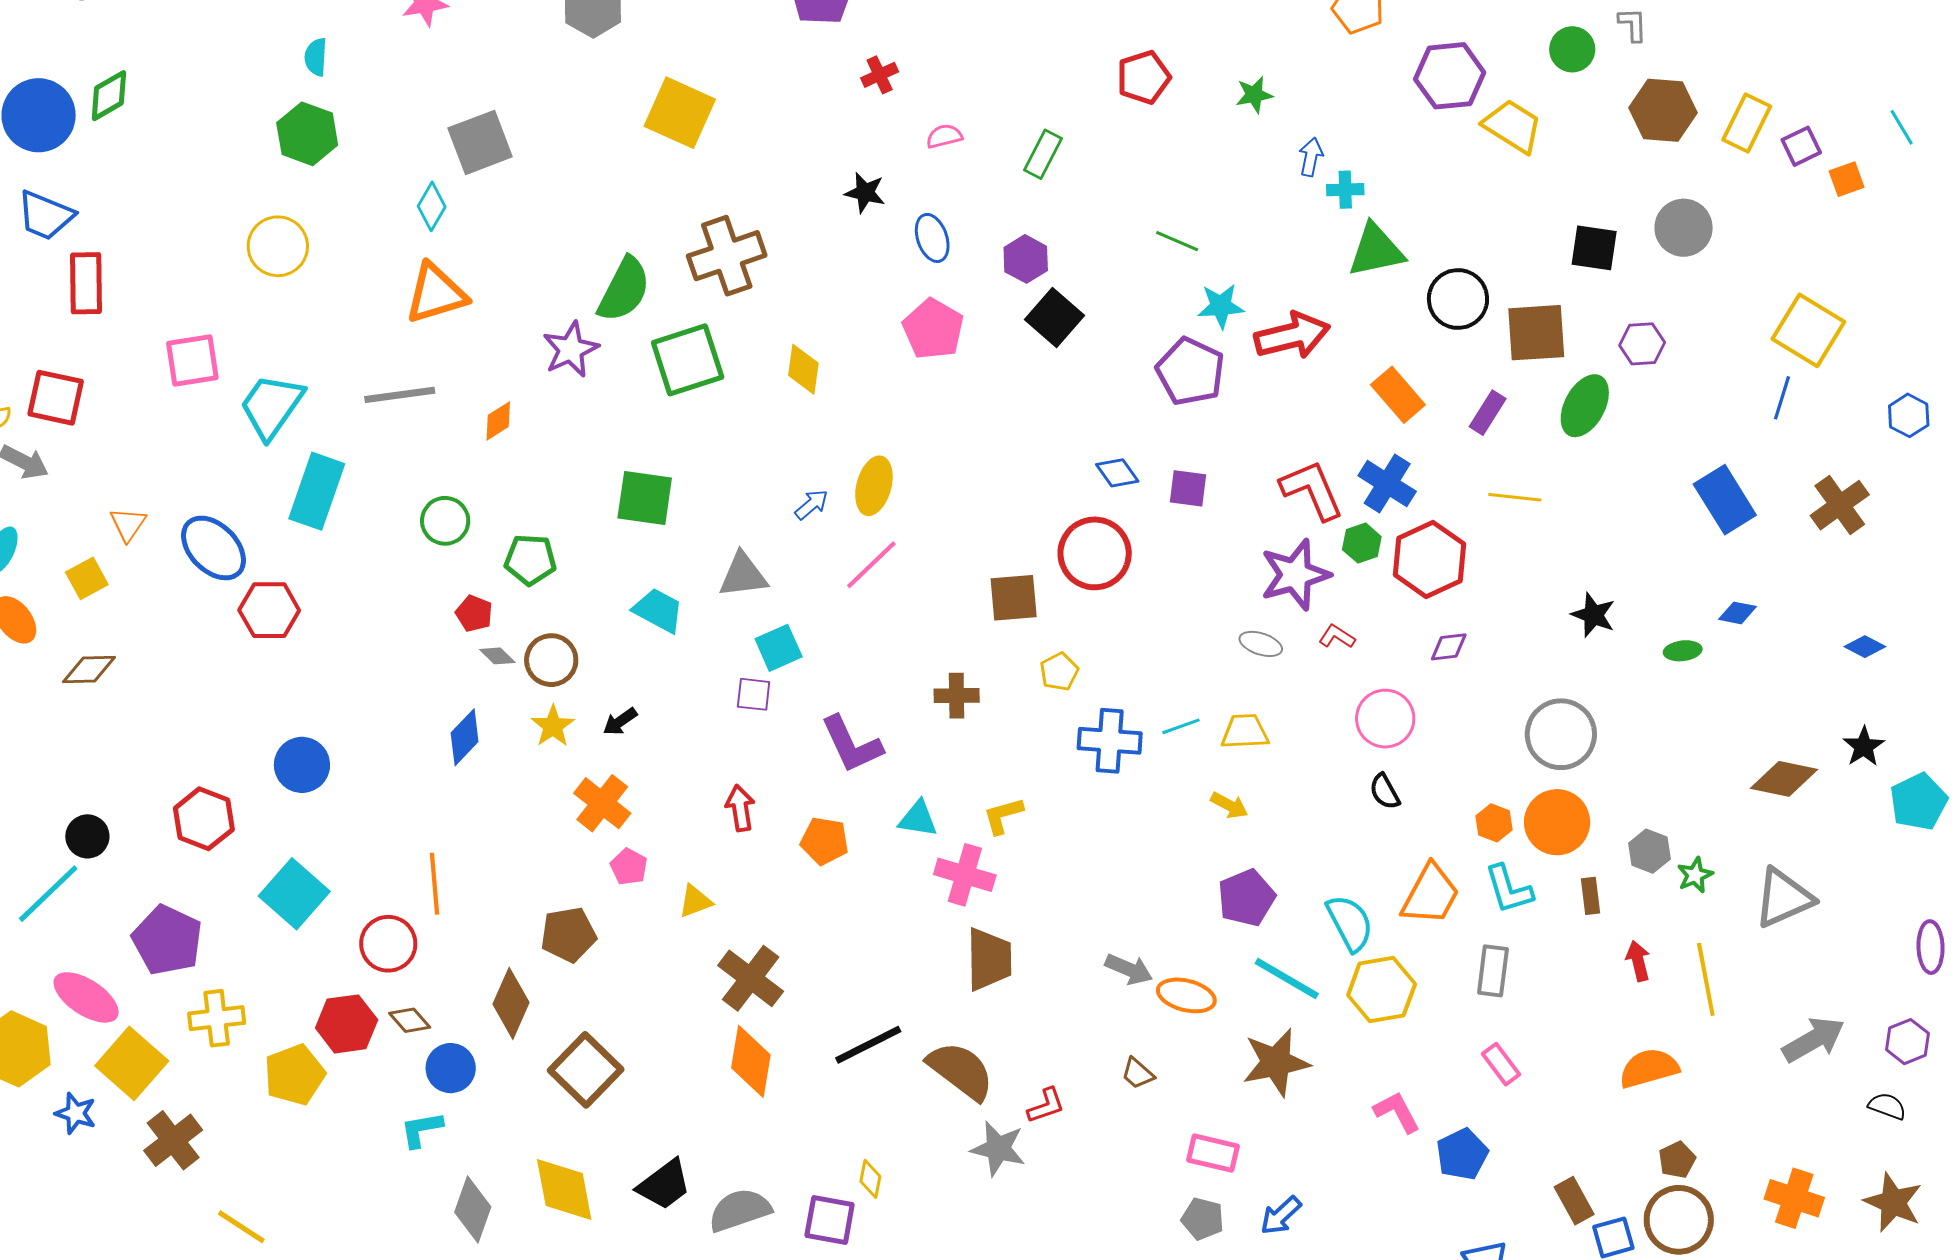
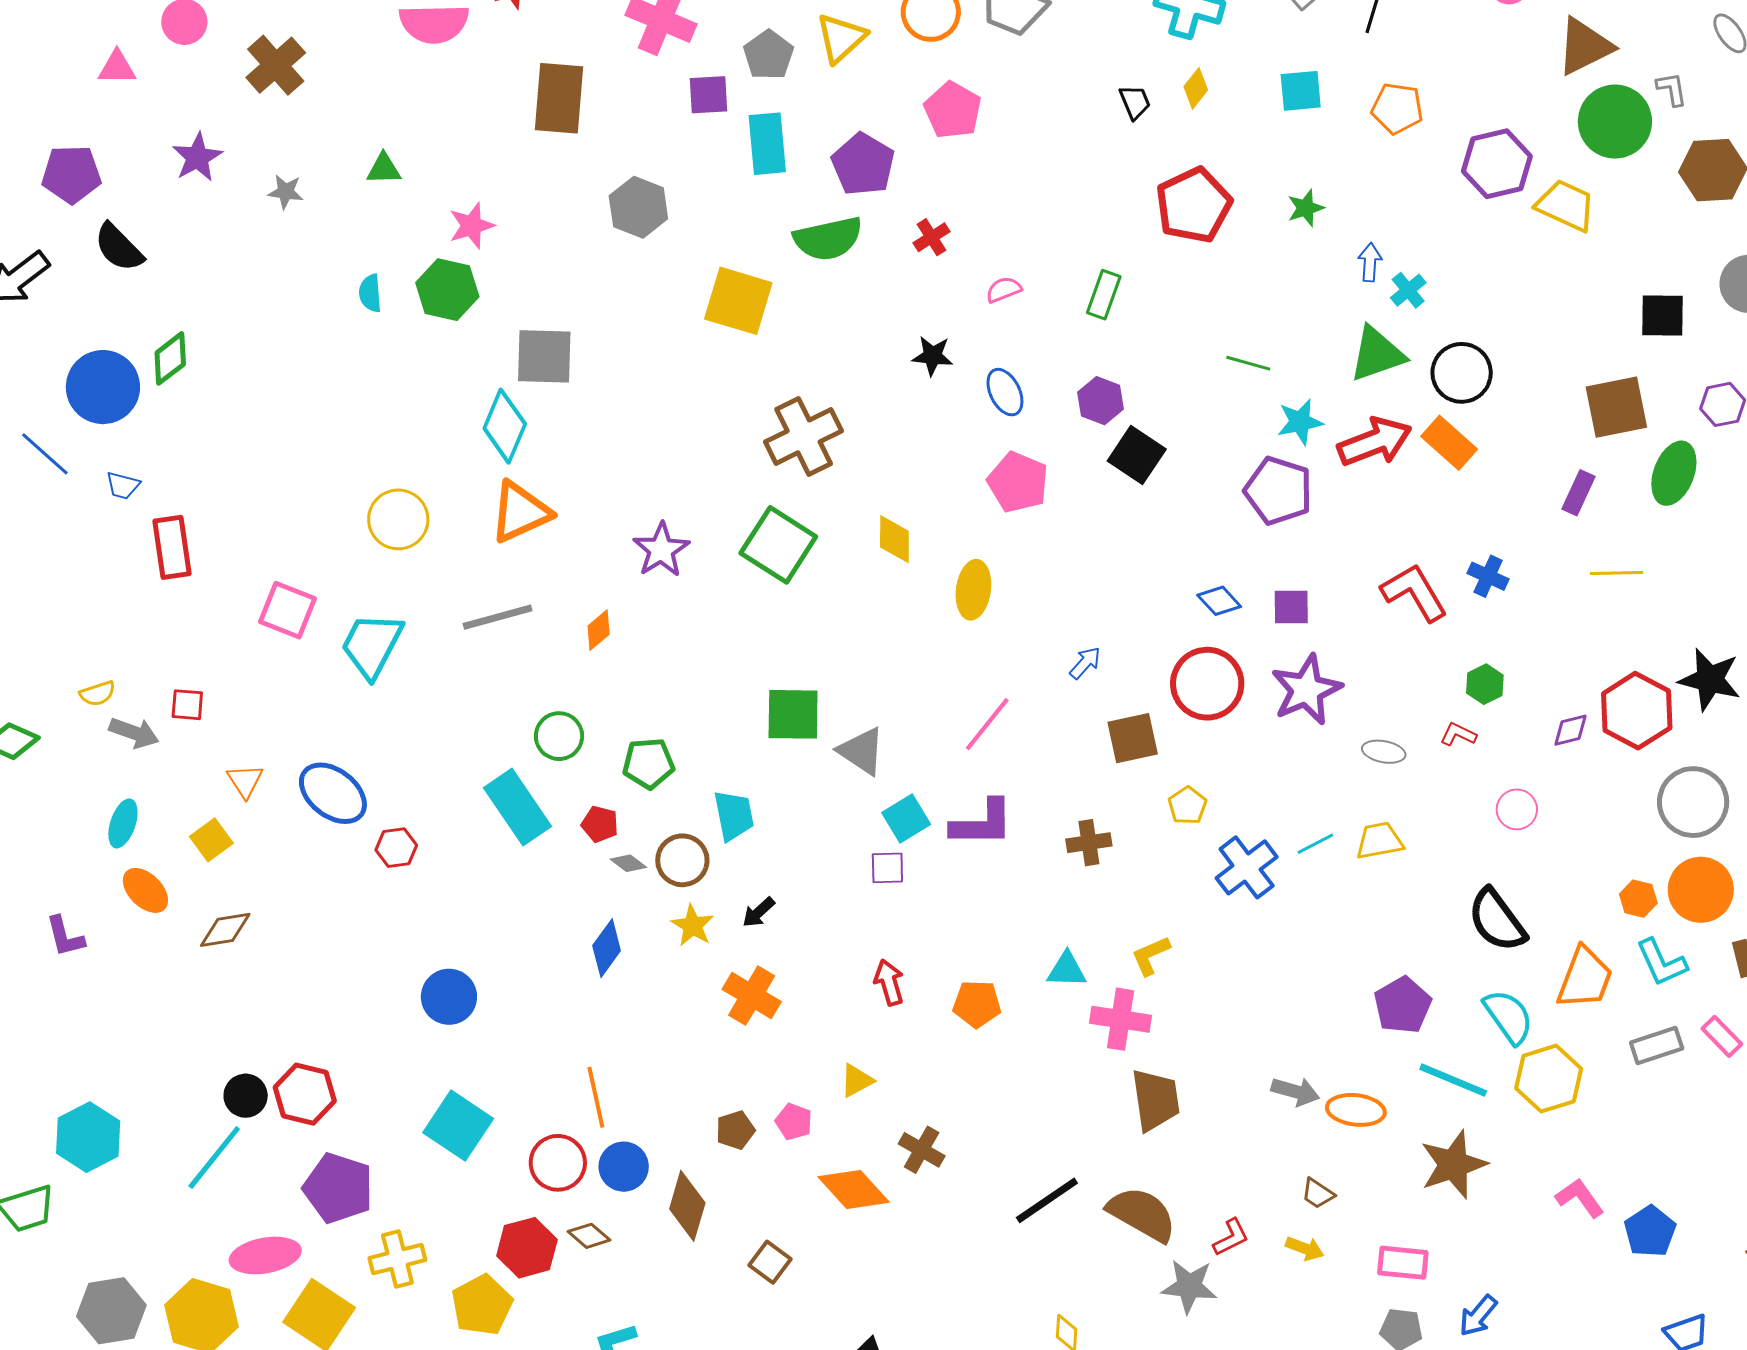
green circle: (1572, 49) -> (1615, 122), size x1.6
red pentagon: (1144, 77) -> (1194, 205), size x1.4
green hexagon: (307, 134) -> (447, 290), moved
gray square: (480, 142) -> (544, 356), turned 30
cyan cross: (1345, 190) -> (1408, 290), turned -30
cyan diamond: (432, 206) -> (505, 426), size x1.5
blue trapezoid: (45, 215) -> (123, 485), size x0.6
yellow circle: (278, 246) -> (398, 519), moved
green triangle: (1376, 250) -> (1377, 354), moved
green semicircle: (624, 290) -> (828, 239), moved, turned 58
black circle: (1458, 299) -> (1462, 373), moved
green square: (688, 360) -> (778, 545), turned -32
pink square: (192, 361) -> (288, 610), turned 38
orange rectangle: (1398, 395) -> (1449, 443), moved
red square: (56, 398) -> (187, 705), moved, size x0.6
blue cross: (1387, 484) -> (1488, 576), size x0.7
yellow ellipse: (874, 486) -> (973, 590), moved
cyan rectangle: (317, 491) -> (518, 807), moved, turned -46
green square: (645, 498) -> (793, 714), moved
blue arrow: (812, 505) -> (1085, 663), moved
green hexagon: (1362, 543) -> (1485, 684), moved
red hexagon: (1430, 559) -> (1637, 711), moved
gray triangle: (743, 575) -> (861, 751), turned 48
purple star: (1295, 575) -> (1306, 690), moved
red hexagon: (269, 610) -> (396, 848), size x0.7
cyan trapezoid: (658, 610) -> (734, 815), moved, turned 58
black star: (1593, 615) -> (1710, 679), size x1.4
pink circle: (1385, 719) -> (1517, 809), size x0.7
blue cross: (1110, 741) -> (1247, 867), turned -34
purple L-shape: (852, 744) -> (982, 823), moved, turned -58
black semicircle: (1385, 792) -> (1497, 920), moved, size x1.8
yellow arrow: (1229, 805) -> (1305, 1248), moved
red hexagon: (204, 819) -> (305, 1094), moved
pink pentagon: (629, 867) -> (794, 1122), moved
brown pentagon: (568, 935) -> (735, 1130), size x0.7
gray rectangle: (1493, 971) -> (1657, 1046), turned 72
brown cross: (751, 978) -> (922, 1150), size x0.7
pink ellipse: (86, 997) -> (265, 1255), turned -36
orange diamond: (751, 1061) -> (854, 1190), moved, turned -44
pink rectangle: (1501, 1064) -> (1722, 1036), moved
blue circle: (451, 1068) -> (624, 1167), moved
brown square: (586, 1070) -> (770, 1262), size x0.6

